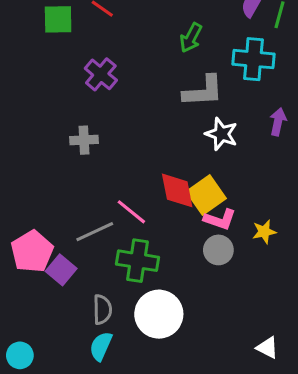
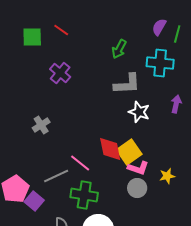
gray cross: (84, 140) -> (41, 125), moved, turned -30

